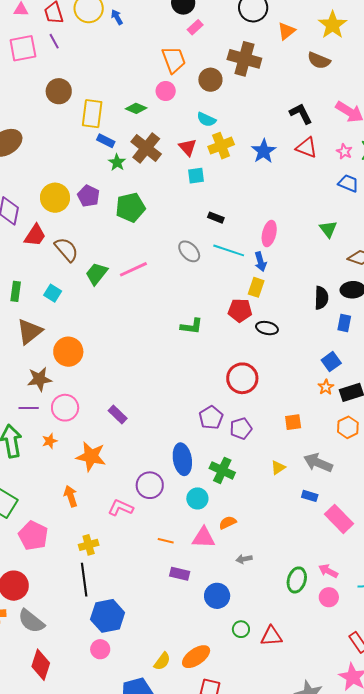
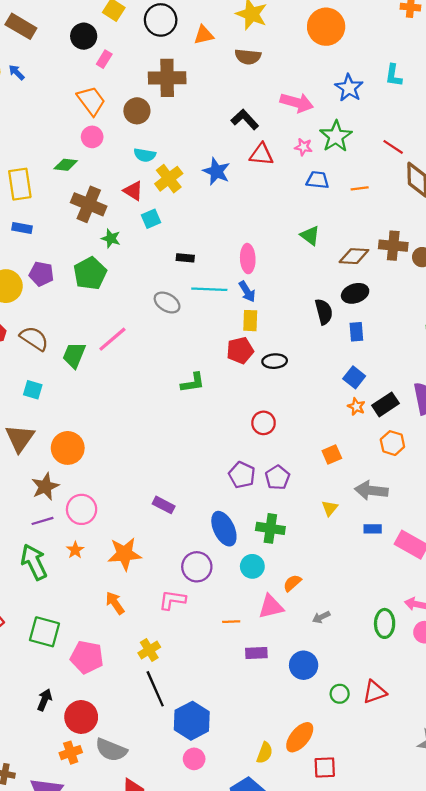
orange triangle: (286, 31) -> (204, 35), turned 42
blue rectangle: (106, 141) -> (22, 228), moved
green star: (117, 162) -> (111, 238), moved
red circle: (242, 378) -> (264, 423), size x0.7
purple rectangle: (118, 415) -> (164, 505), moved

